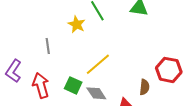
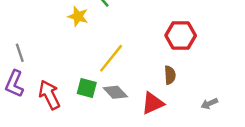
gray line: (48, 46) -> (20, 53), moved
red hexagon: (169, 70) -> (181, 35), moved

